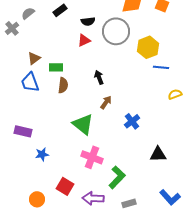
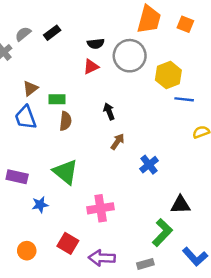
black rectangle: (60, 10) -> (52, 33), moved
green triangle: (83, 124) -> (65, 172), moved
pink cross: (92, 157) -> (101, 208), turned -30
green L-shape: (117, 177) -> (162, 232), moved
orange circle: (37, 199) -> (27, 251), moved

